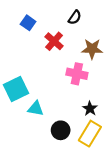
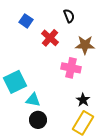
black semicircle: (75, 17) -> (69, 16), turned -56
black circle: (61, 130) -> (38, 120), moved

